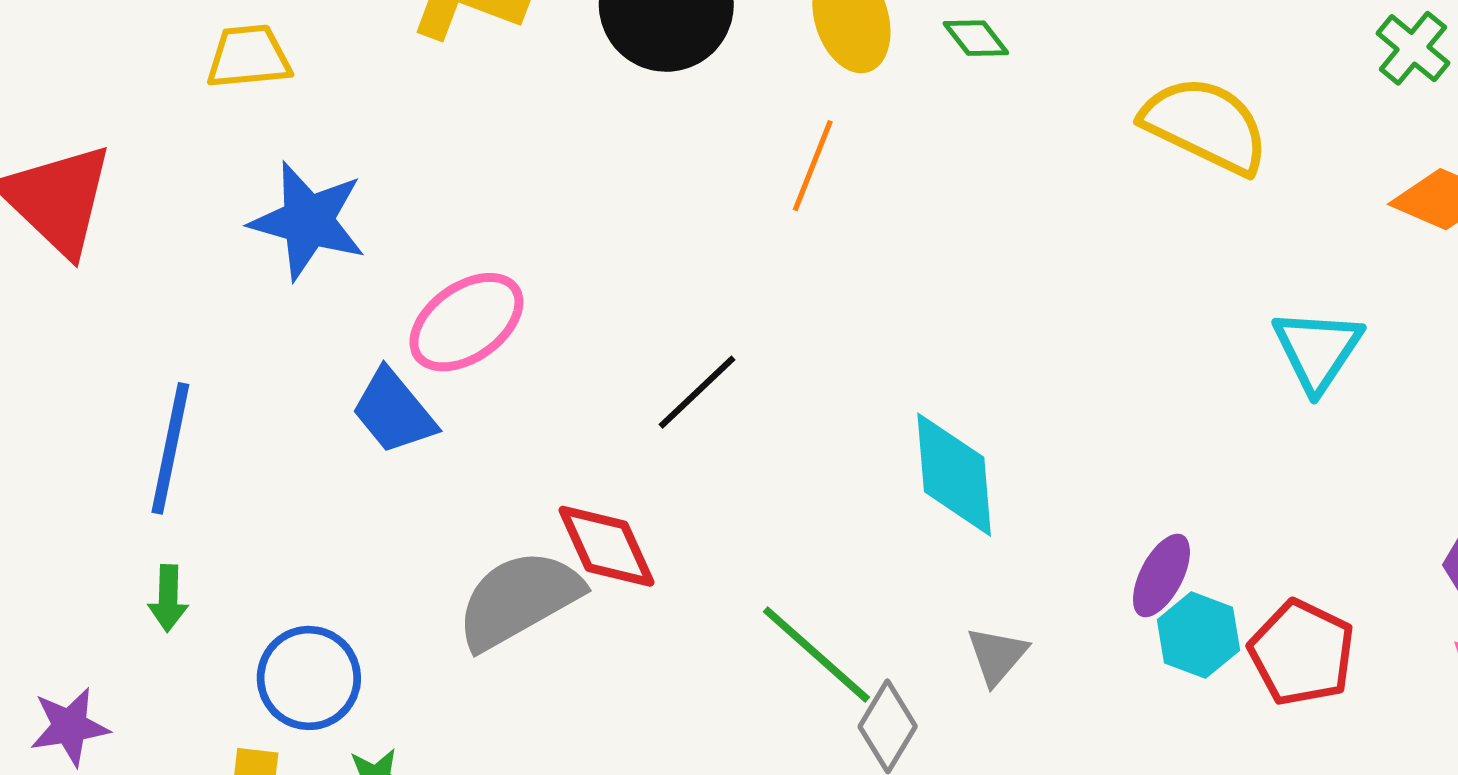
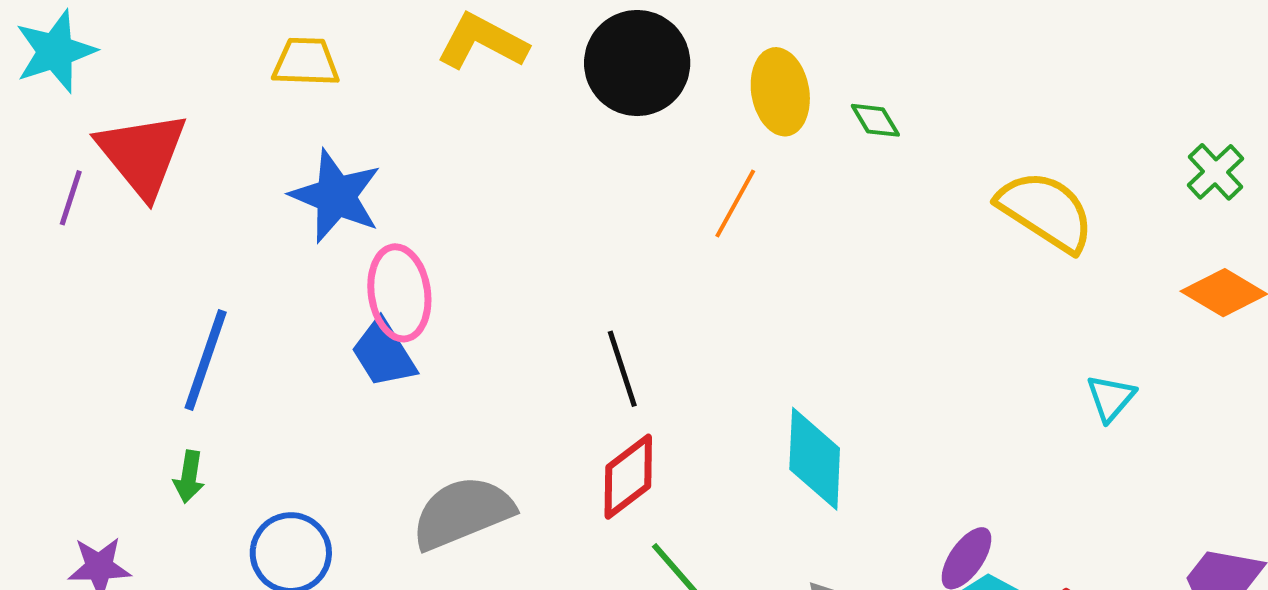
pink ellipse: (466, 322) -> (399, 293), moved, turned -70
cyan triangle: (1317, 350) -> (1111, 398), size x0.7
black line: (697, 392) -> (622, 369), turned -72
red diamond: (607, 546) -> (628, 477), moved, turned 70

